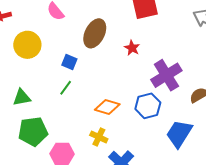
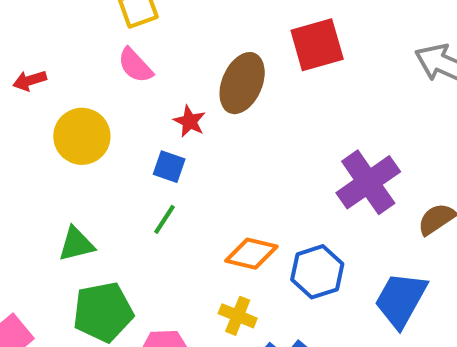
brown ellipse: (95, 33) -> (242, 83), moved
red star: (132, 48) -> (190, 121), moved
blue hexagon: (148, 106) -> (317, 272), moved

